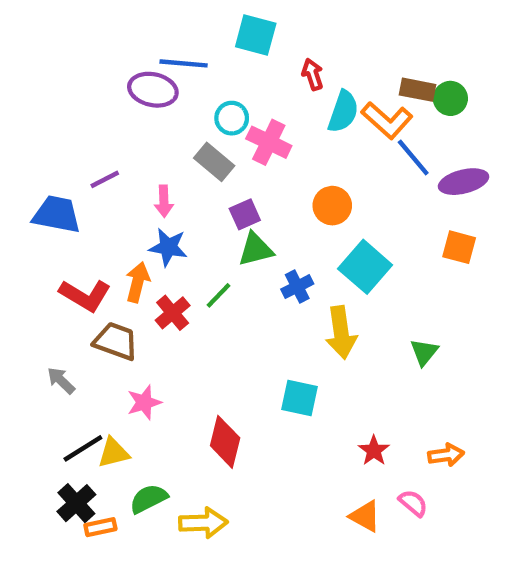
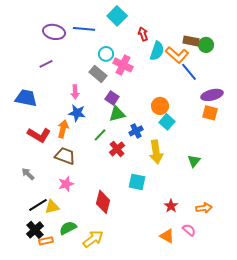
cyan square: (256, 35) -> (117, 16), turned 30
purple ellipse: (153, 90) -> (54, 32), moved
purple line: (105, 179) -> (46, 64), moved
purple ellipse: (464, 182) -> (212, 95), moved
orange circle: (332, 206) -> (160, 106), moved
purple square: (245, 214) -> (112, 98), turned -32
cyan square: (365, 267) -> (167, 122), size x0.7
red cross: (173, 313) -> (117, 149), moved
brown trapezoid: (116, 341) -> (65, 156), moved
yellow arrow: (203, 523) -> (93, 239), turned -35

